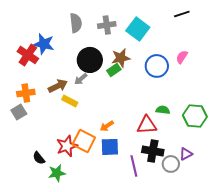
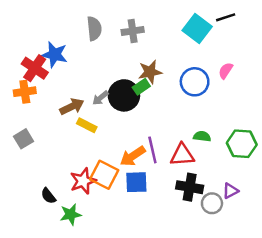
cyan square: (138, 29) -> (197, 29), moved
black circle: (90, 60) -> (124, 95), moved
orange cross: (26, 93) -> (25, 92), moved
orange arrow: (107, 126) -> (133, 156), size x1.5
purple line: (134, 166) -> (152, 150), moved

